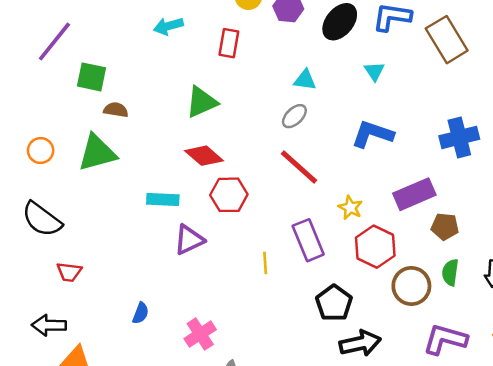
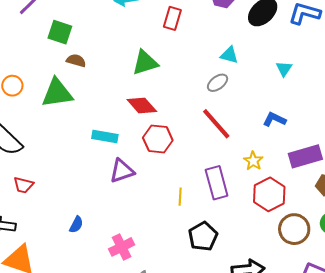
cyan triangle: (374, 71) -> (284, 69), moved
blue L-shape: (373, 134) -> (274, 119), moved, size x0.7
black pentagon: (334, 303) -> (203, 236), moved

